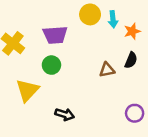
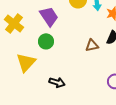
purple trapezoid: (55, 35) -> (49, 16), turned -120

